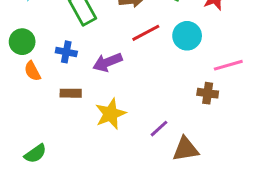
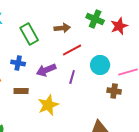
cyan circle: (187, 36) -> (100, 65), moved
purple line: (159, 129) -> (72, 77), moved, turned -32

